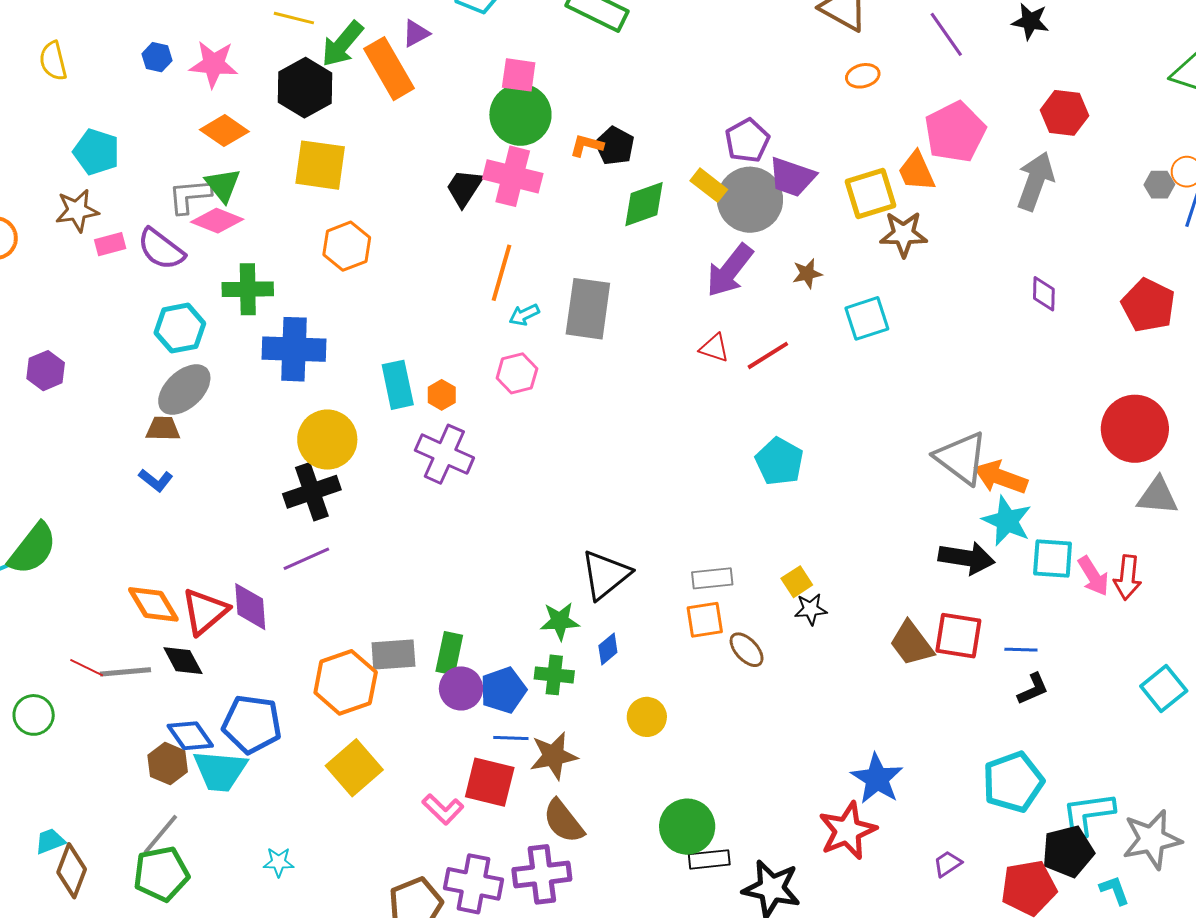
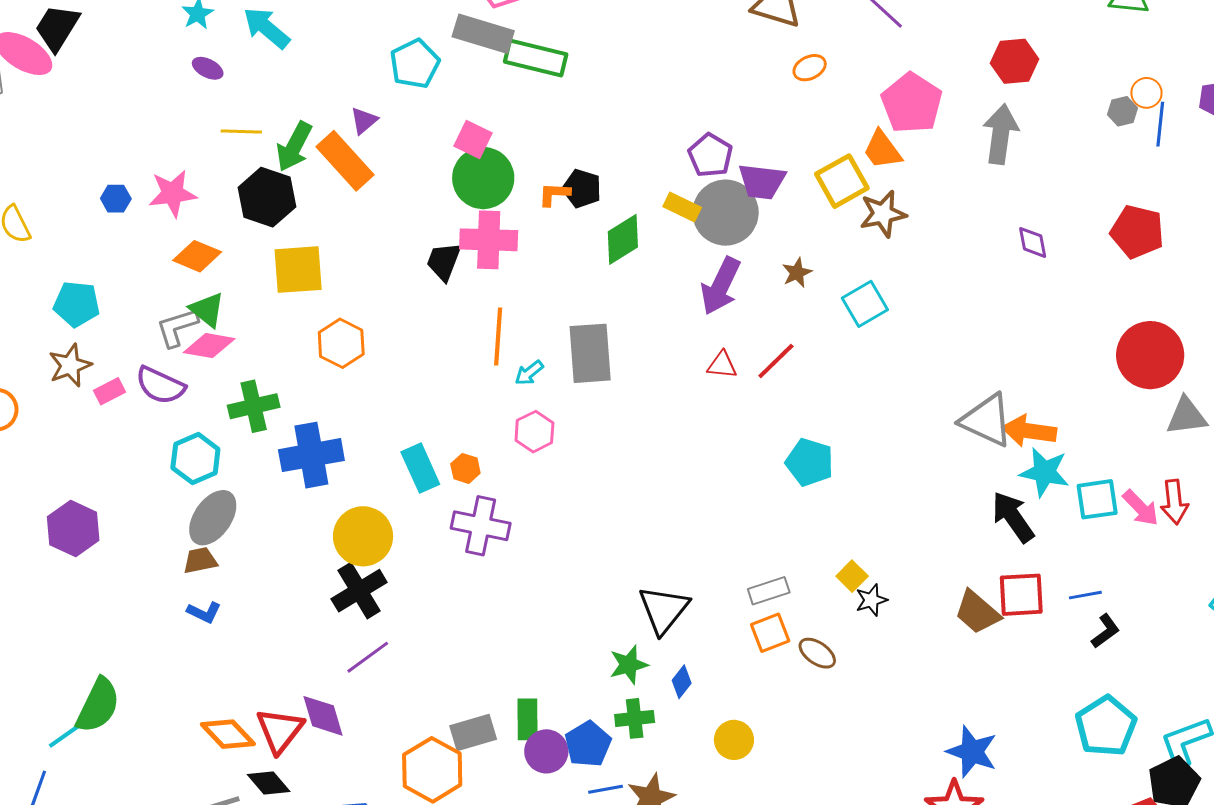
pink square: (519, 75) -> (473, 140), turned 30
purple hexagon: (46, 371) -> (73, 528), size x1.4
black arrow: (967, 558) -> (1013, 517), turned -122

